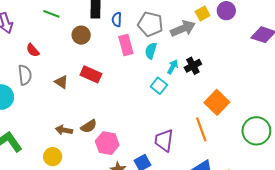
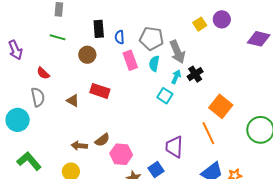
gray arrow: (183, 29) -> (177, 52), moved, turned 95

